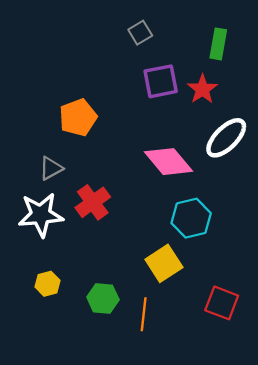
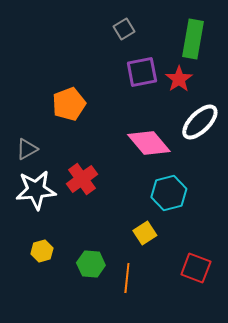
green rectangle: (218, 44) -> (193, 39), size x1.4
gray triangle: (51, 168) -> (27, 149), moved
yellow square: (164, 263) -> (145, 233), size x0.7

